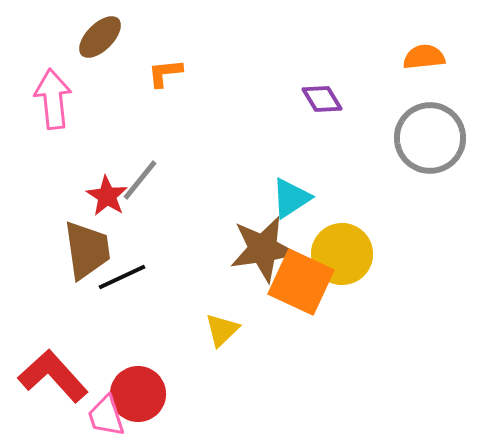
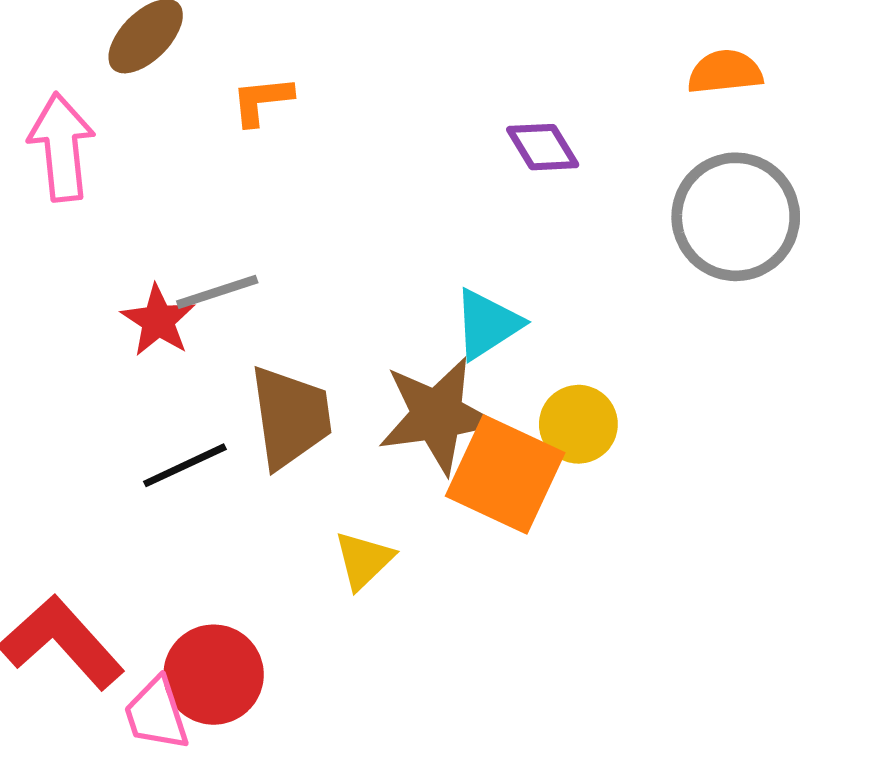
gray line: (140, 180) -> (217, 292), turned 33
brown trapezoid: (87, 250) -> (290, 417), moved
yellow circle: (342, 254) -> (578, 424), size x0.7

